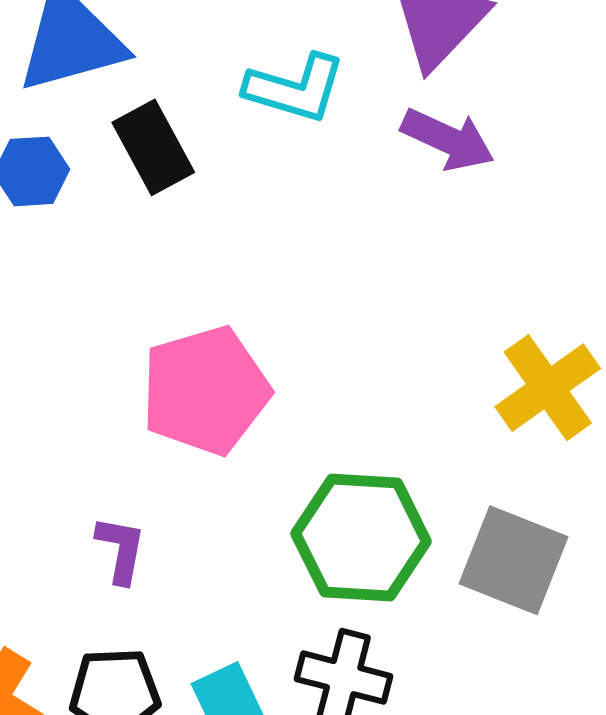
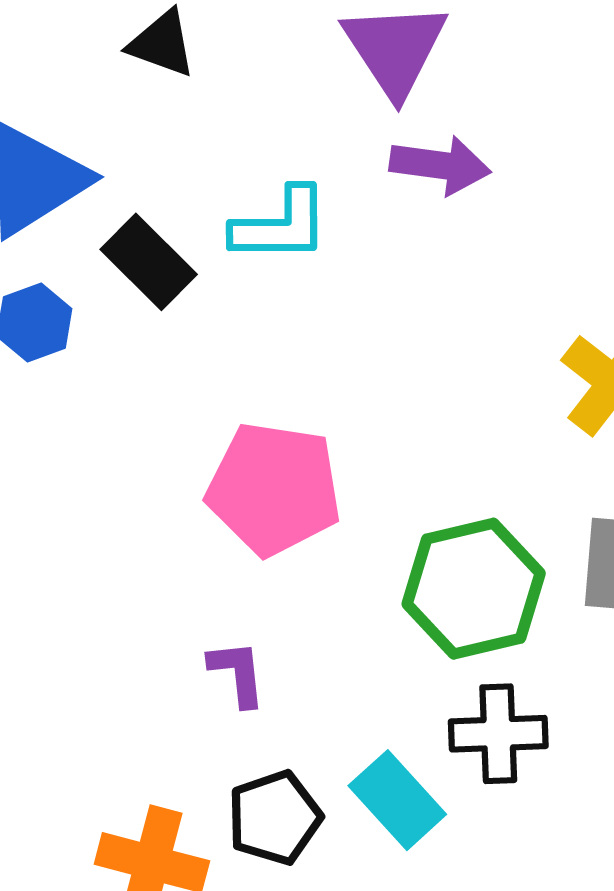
cyan L-shape: (295, 88) -> (281, 225), moved
pink pentagon: (205, 391) -> (274, 489), turned -30

